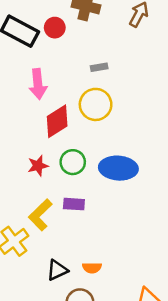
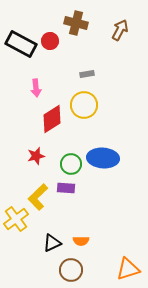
pink arrow: (38, 84) -> (36, 88), size x0.7
green circle: (73, 162) -> (71, 164), moved

